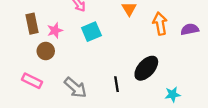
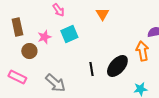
orange arrow: (160, 24) -> (142, 51), moved
pink star: (55, 30) -> (44, 37), moved
black line: (117, 84) -> (91, 69), moved

